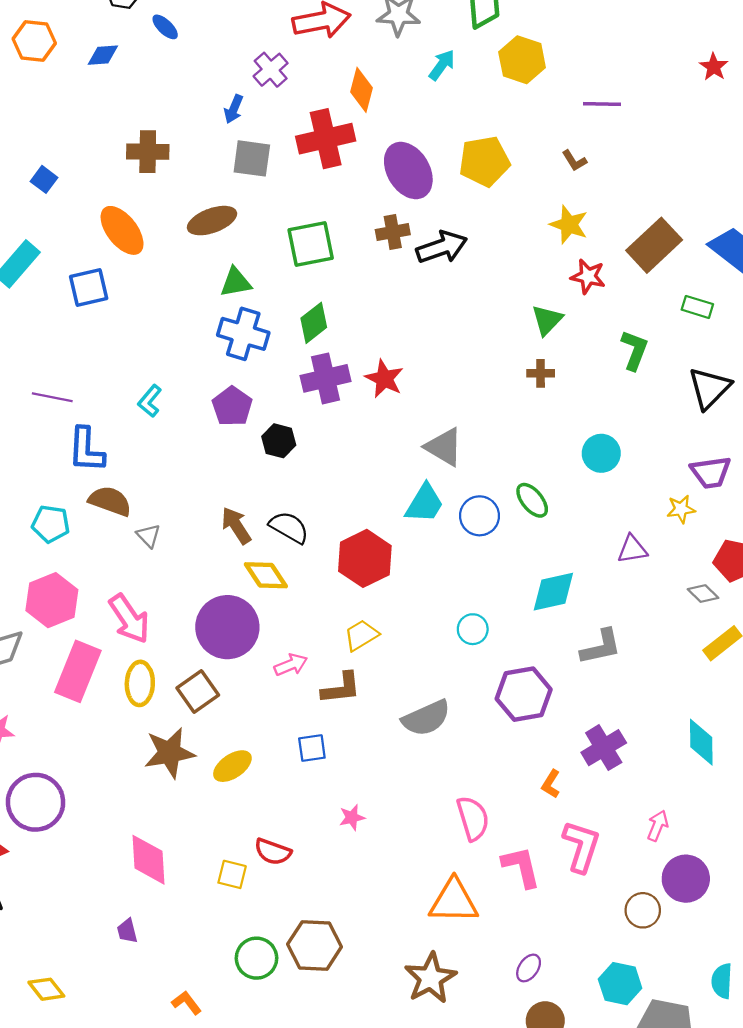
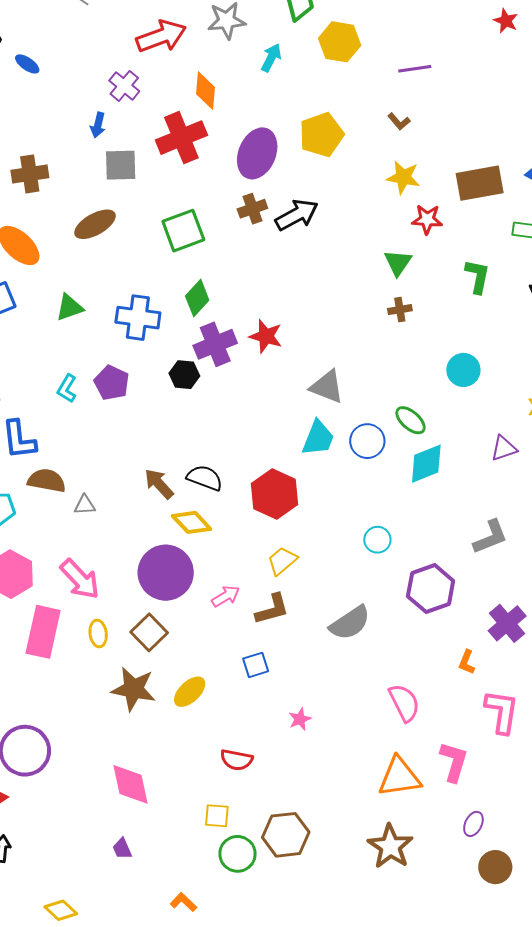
purple ellipse: (408, 171) -> (257, 153), turned 63
brown rectangle: (654, 245) -> (480, 183), turned 42
green triangle: (236, 282) -> (69, 307), moved
purple pentagon: (232, 406) -> (112, 383), moved
black hexagon: (279, 441) -> (184, 375), moved
gray triangle: (148, 536) -> (85, 505), turned -40
cyan diamond: (553, 592) -> (426, 464), moved
yellow ellipse: (140, 683) -> (98, 633), size x0.7
brown star: (170, 753) -> (133, 689), turned 30
pink L-shape: (521, 867) -> (454, 762), moved, turned 39
yellow square: (232, 874) -> (217, 816), moved

